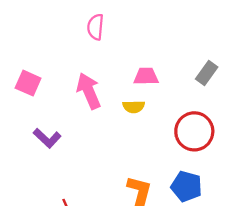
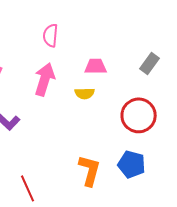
pink semicircle: (95, 27) -> (51, 35), moved
pink arrow: (89, 91) -> (45, 79), turned 40

